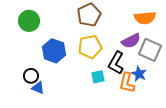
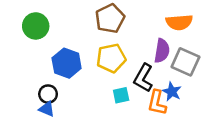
purple semicircle: (131, 41) -> (162, 51), turned -54
black circle: (31, 76) -> (48, 94), moved

